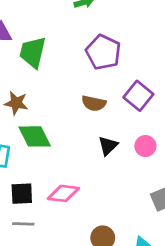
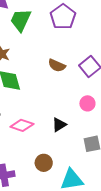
purple pentagon: (103, 52) -> (63, 17), moved
black triangle: (108, 146) -> (59, 125), moved

